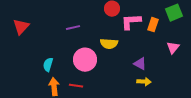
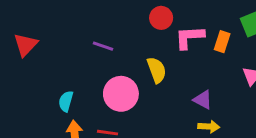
purple line: (73, 28) -> (103, 46), turned 32
yellow semicircle: (109, 44) -> (157, 70), turned -114

